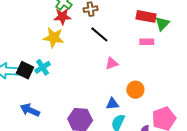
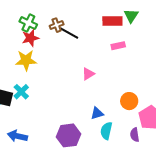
green triangle: (162, 24) -> (131, 16), moved
black line: (99, 34) -> (69, 33), moved
orange circle: (135, 90) -> (129, 101), moved

